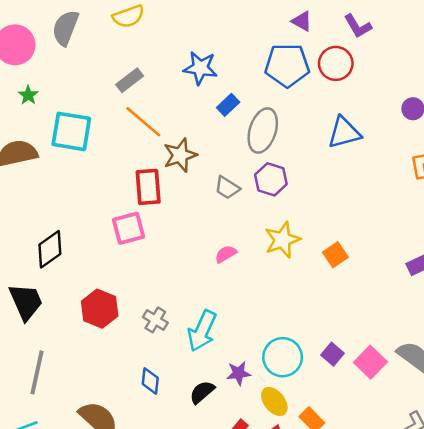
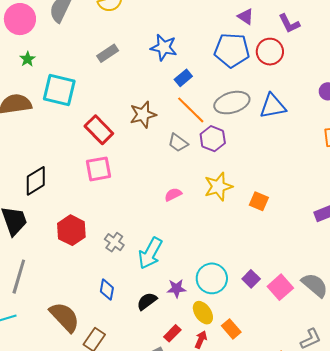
orange line: (143, 122) -> (191, 110), moved
gray ellipse: (263, 131) -> (232, 103), moved, turned 52
red rectangle: (148, 187) -> (99, 130), moved, turned -44
orange square: (335, 255) -> (259, 201), turned -36

